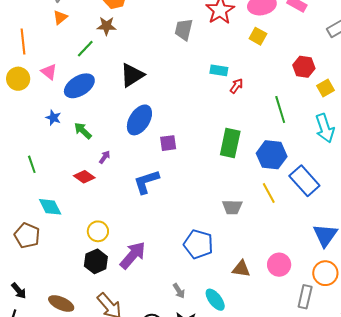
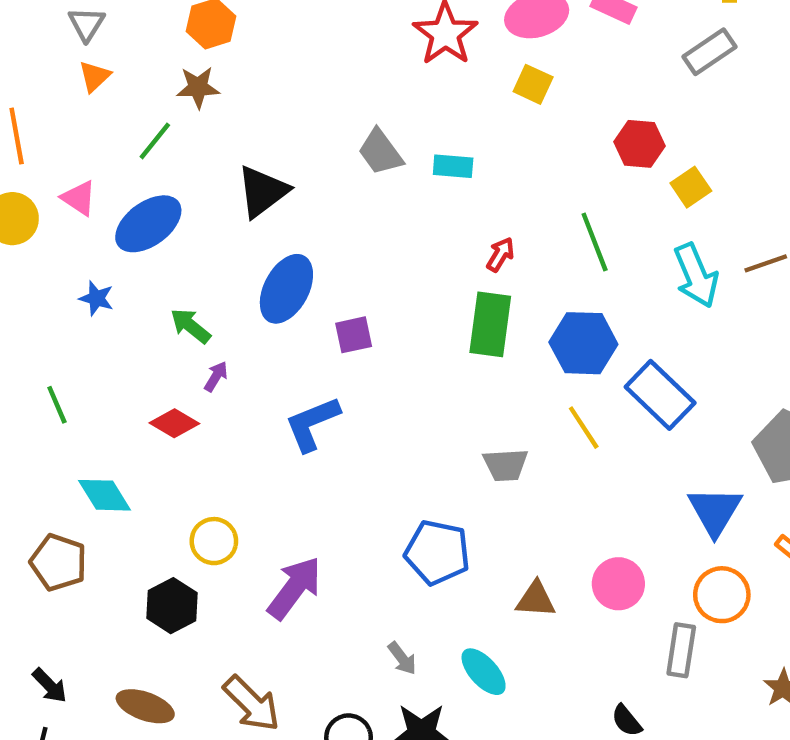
gray trapezoid: (184, 30) -> (380, 152), moved, turned -45
red arrow: (236, 86) -> (500, 254), moved
green arrow: (83, 131) -> (191, 326), moved
black hexagon: (96, 261) -> (172, 606), moved

